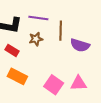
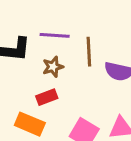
red rectangle: (12, 50) -> (47, 97), moved, turned -48

